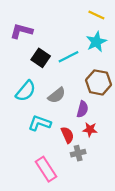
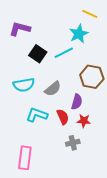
cyan star: (96, 42) -> (79, 34), moved
cyan semicircle: (26, 91) -> (24, 85), turned 40
red semicircle: (67, 135) -> (63, 117), moved
pink rectangle: (46, 169) -> (25, 158), moved, turned 40

